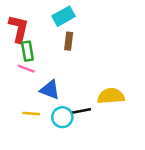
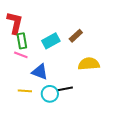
cyan rectangle: (64, 16) -> (51, 41), moved
brown rectangle: (69, 41) -> (76, 36), moved, turned 40
yellow semicircle: (111, 96) -> (89, 64), moved

